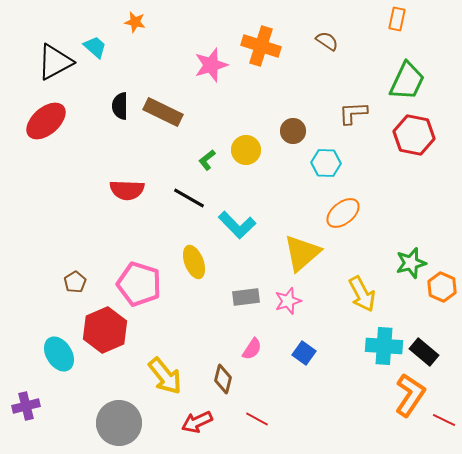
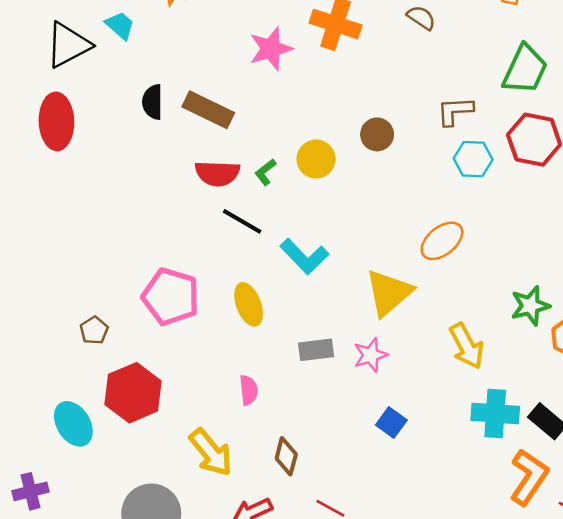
red ellipse: (46, 121) -> (56, 121), turned -51
cyan hexagon: (326, 163) -> (473, 159), moved
red semicircle: (127, 190) -> (217, 173), moved
pink pentagon: (139, 284) -> (171, 297), moved
pink semicircle: (252, 349) -> (249, 390), moved, turned -40

